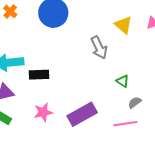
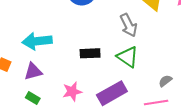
black rectangle: (39, 75) -> (90, 53), moved
green triangle: (123, 81) -> (128, 57), moved, size x1.6

